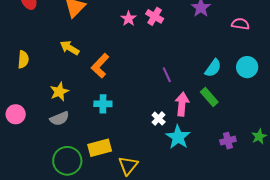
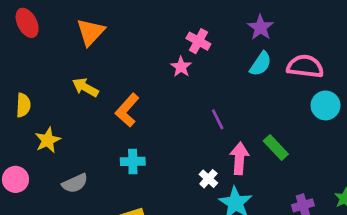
pink star: (129, 19) -> (181, 67), moved
pink semicircle: (240, 24) -> (305, 66), moved, size x1.5
cyan semicircle: (213, 68) -> (261, 64), moved
yellow star: (59, 92) -> (48, 140), moved

